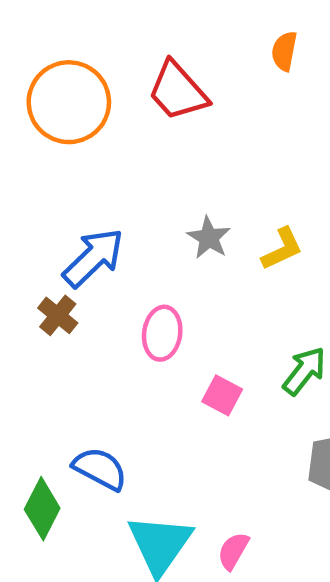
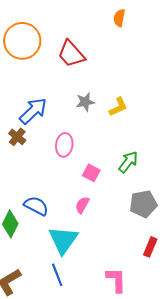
red trapezoid: (178, 91) -> (71, 54), moved
gray star: (209, 238) -> (85, 102), turned 30
pink semicircle: (233, 551) -> (82, 205), moved

